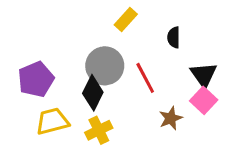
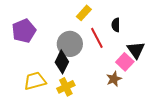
red line: (145, 78) -> (97, 38), moved
purple pentagon: (36, 79) -> (24, 31), moved
pink square: (204, 100) -> (125, 62), moved

